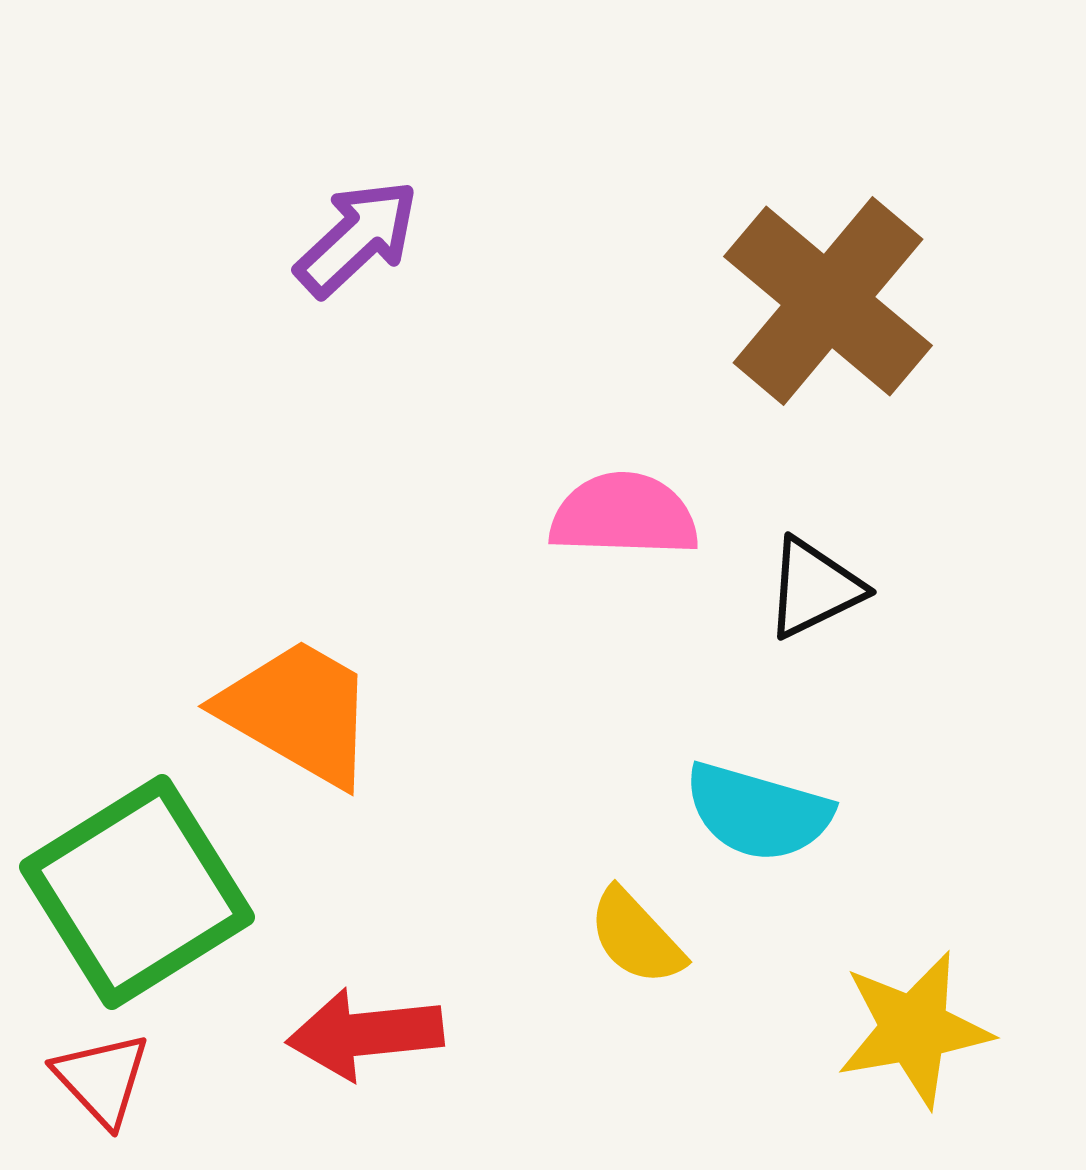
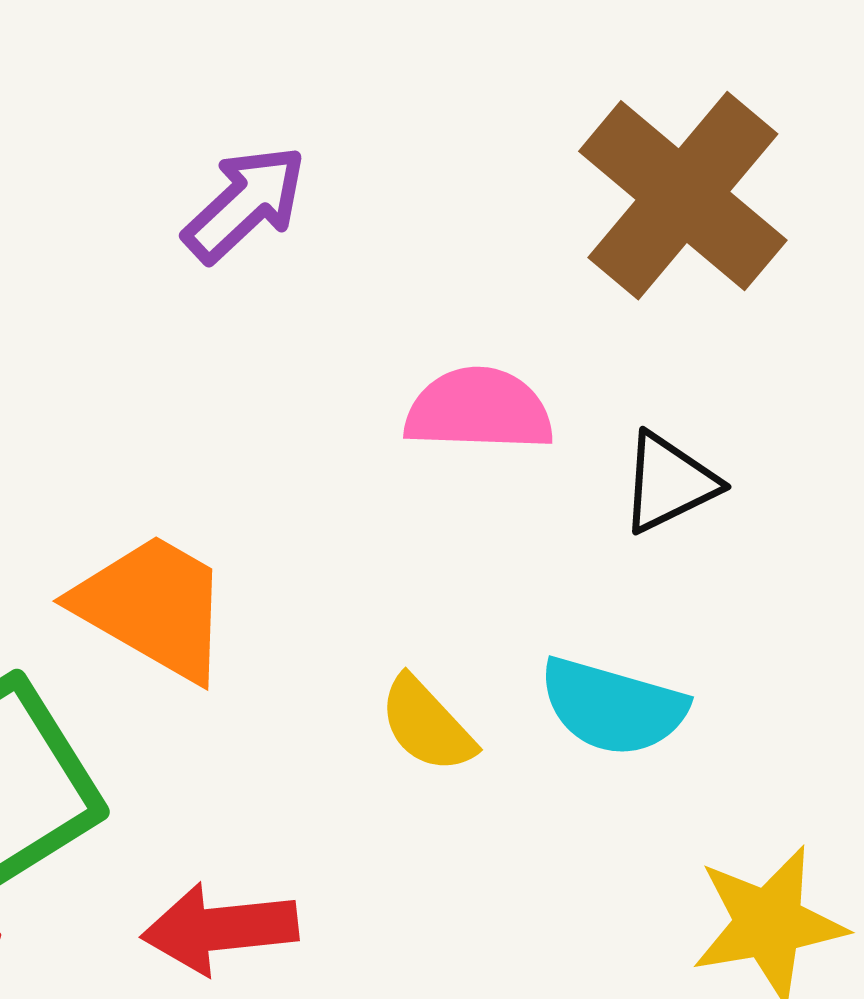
purple arrow: (357, 238) -> (245, 204), moved
yellow semicircle: (636, 937) -> (427, 725), moved

